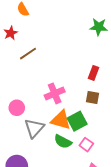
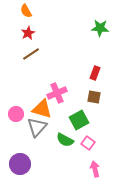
red star: (11, 33) -> (28, 33), moved
pink circle: (17, 108) -> (16, 114), moved
orange triangle: (61, 120) -> (42, 109), moved

